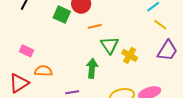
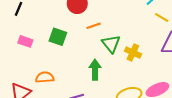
green square: (62, 15) -> (58, 37), moved
pink rectangle: (26, 51) -> (25, 41), moved

